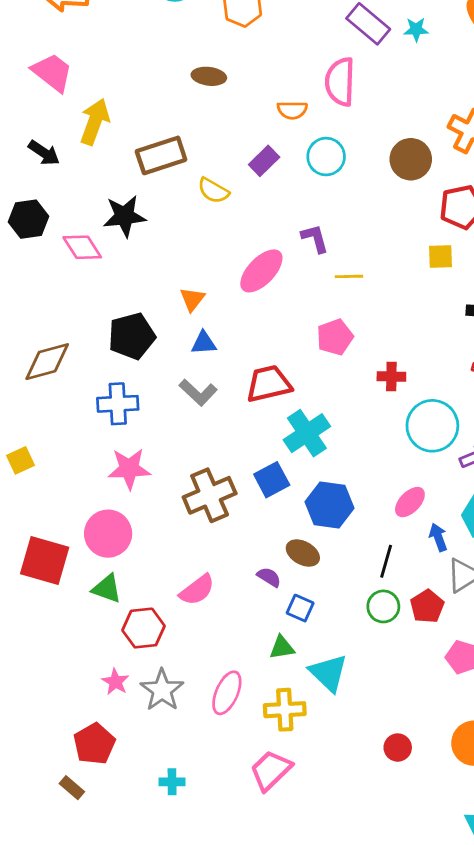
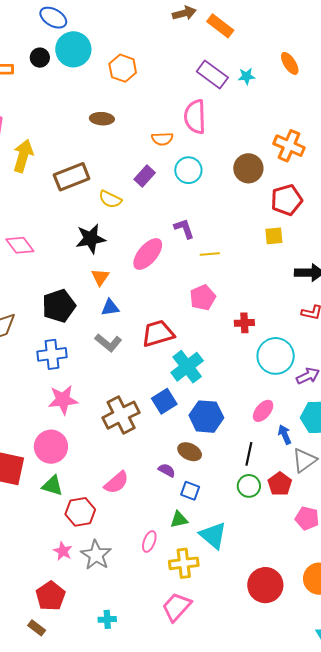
black star: (124, 216) -> (91, 239), moved
pink ellipse: (227, 693) -> (149, 541), moved, size x0.7
red circle: (398, 748) -> (265, 585), size x1.8

